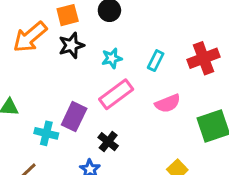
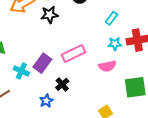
cyan star: (112, 58) -> (115, 44), moved
cyan rectangle: (156, 61) -> (111, 18), moved

